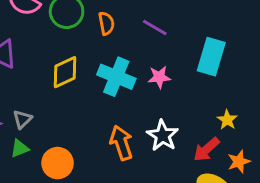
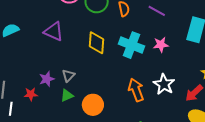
yellow diamond: (65, 72) -> (97, 43), turned -60

